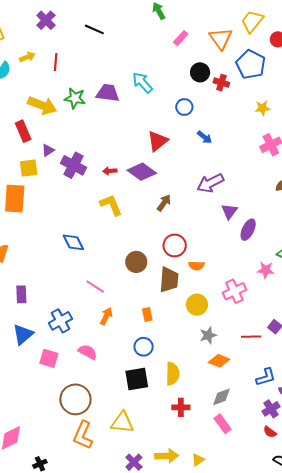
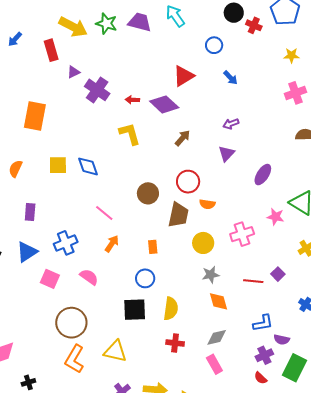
yellow square: (29, 168) -> (58, 165), moved
purple arrow: (210, 183) -> (231, 124), size x0.6
purple triangle: (229, 211) -> (226, 154), moved
orange diamond: (219, 361) -> (219, 301), turned 45

